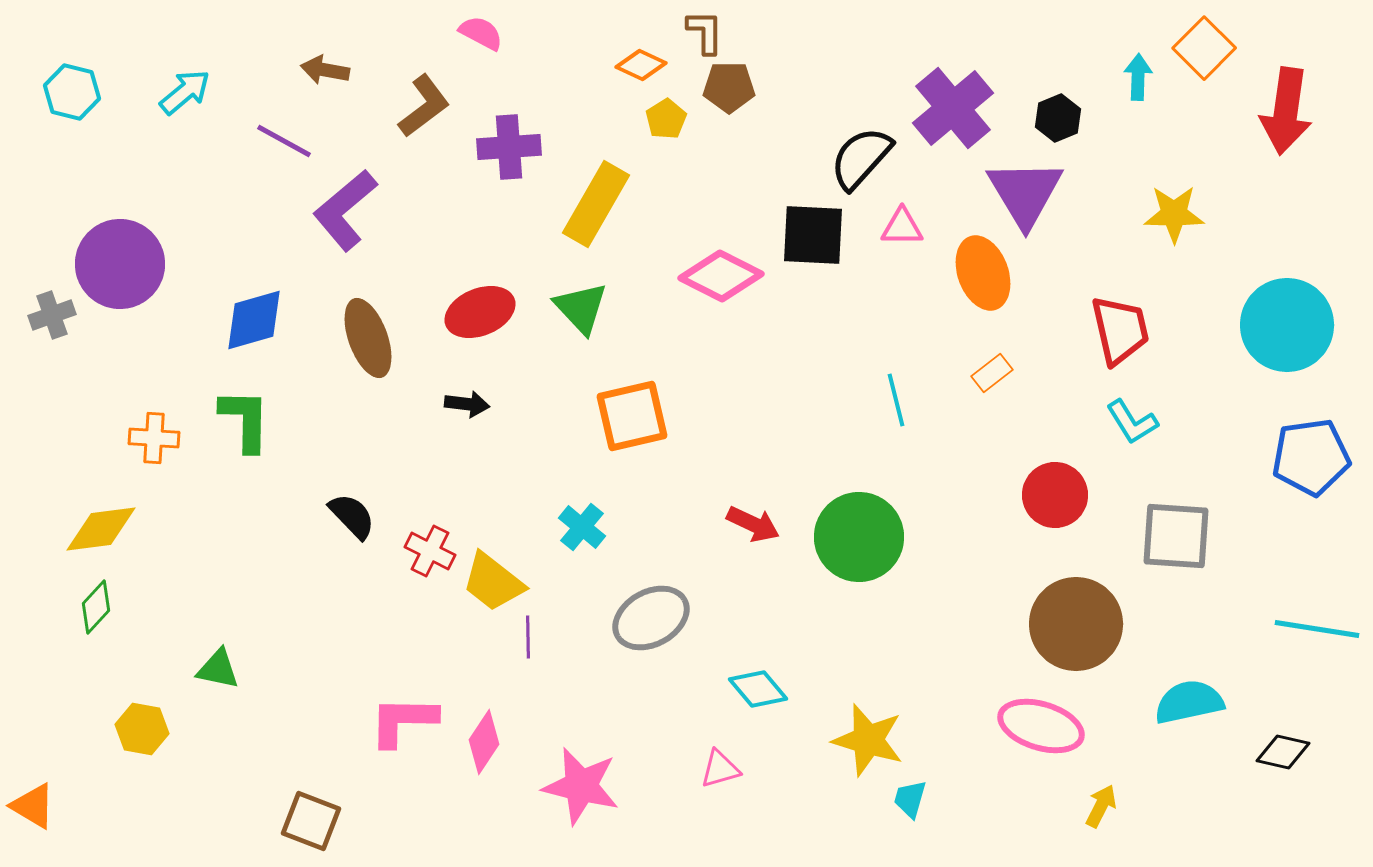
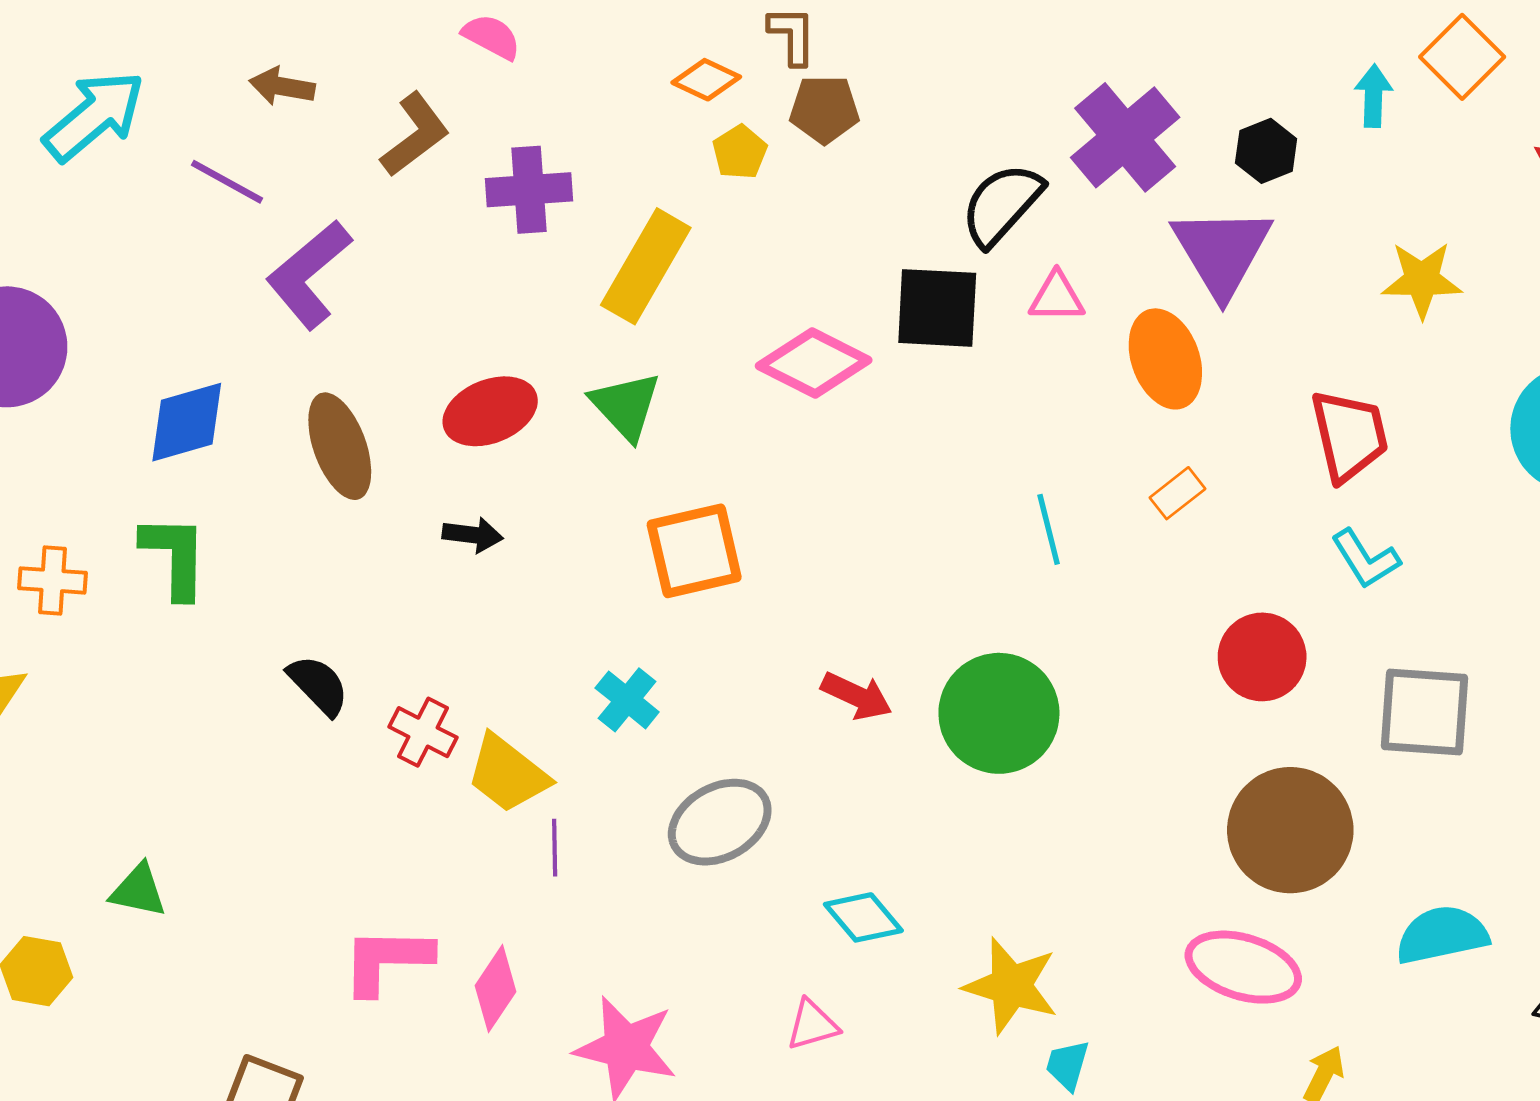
cyan arrow: (185, 92) -> (94, 116), size x1.5

